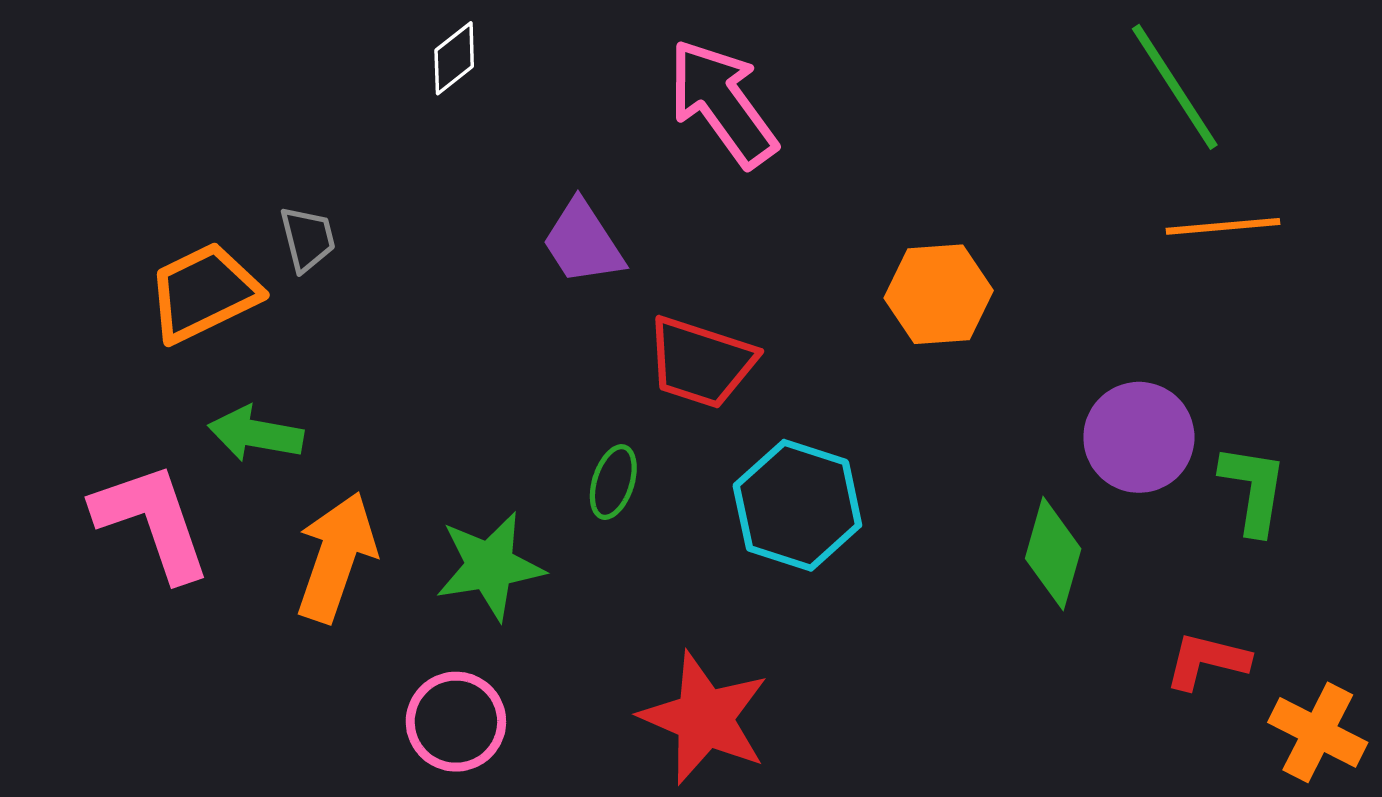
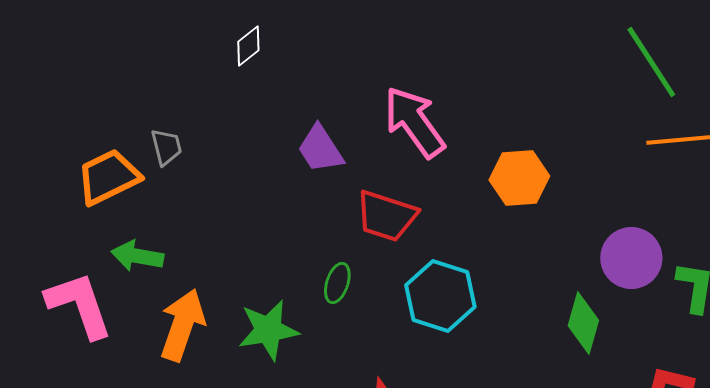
pink arrow: (722, 103) -> (414, 122), moved

